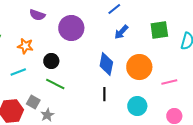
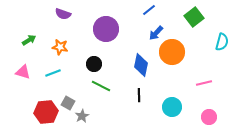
purple semicircle: (37, 15) -> (63, 14), moved
green square: (159, 30) -> (194, 17), moved, turned -30
black circle: (51, 61) -> (94, 64), moved
orange circle: (139, 67) -> (172, 52), moved
green line: (55, 84) -> (101, 86), moved

